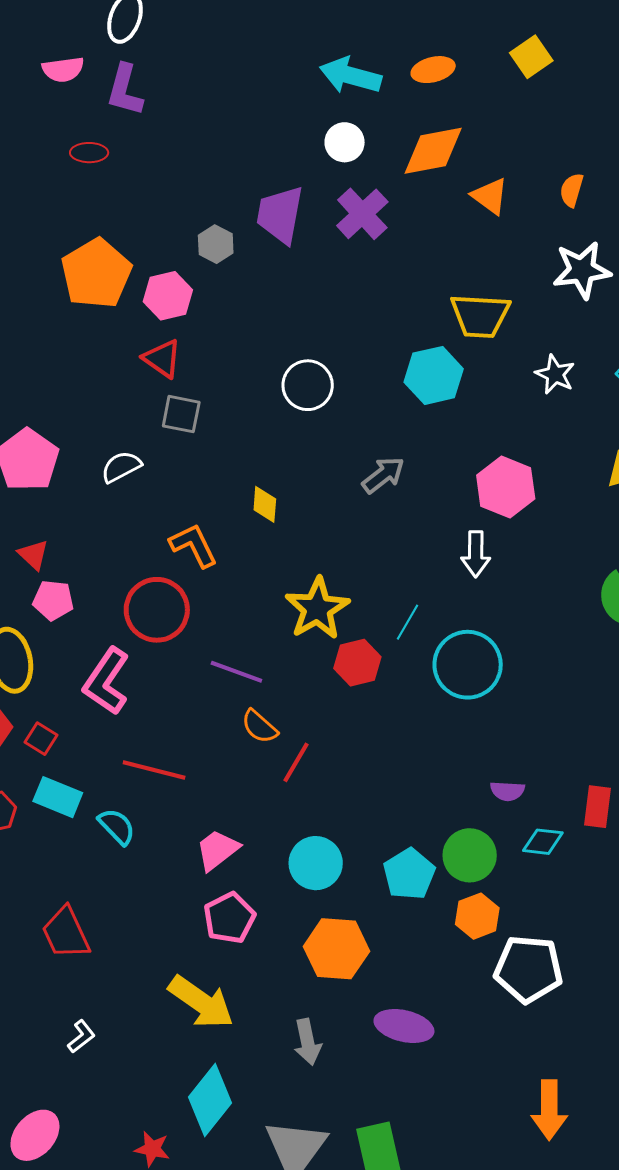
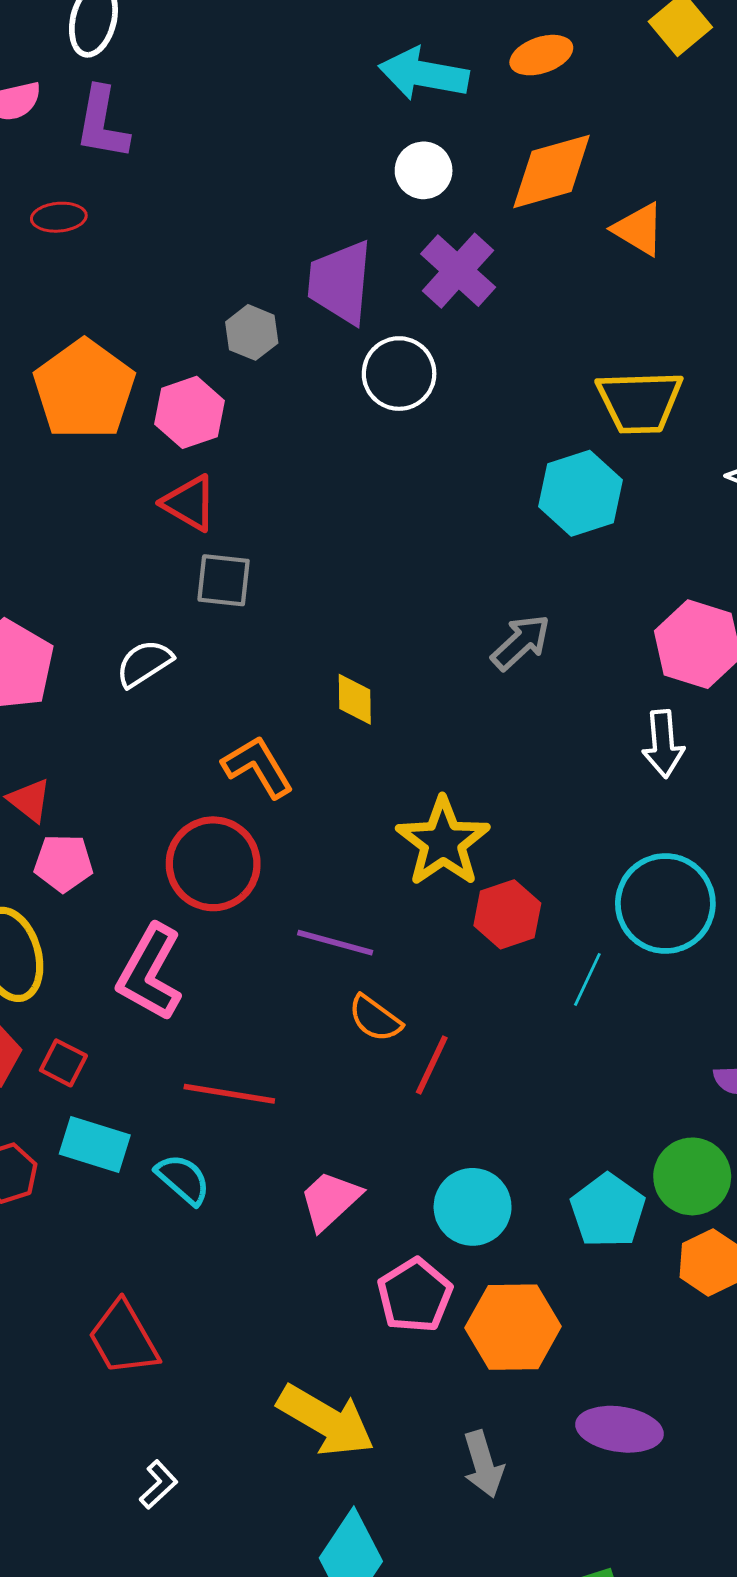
white circle: (308, 385) -> (399, 374), moved
cyan line: (408, 622) -> (587, 979), moved
pink pentagon: (229, 918) -> (415, 1295), moved

